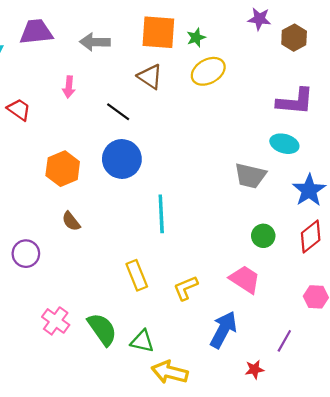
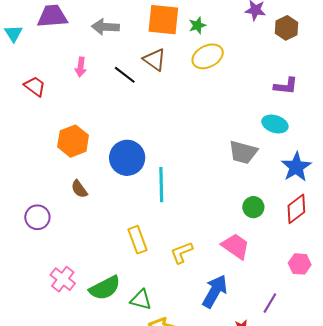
purple L-shape: (295, 101) -> (286, 86), size x0.7
black line: (118, 112) -> (125, 75), moved
blue circle: (122, 159) -> (127, 158), moved
green semicircle: (102, 329) -> (105, 288), turned 96

